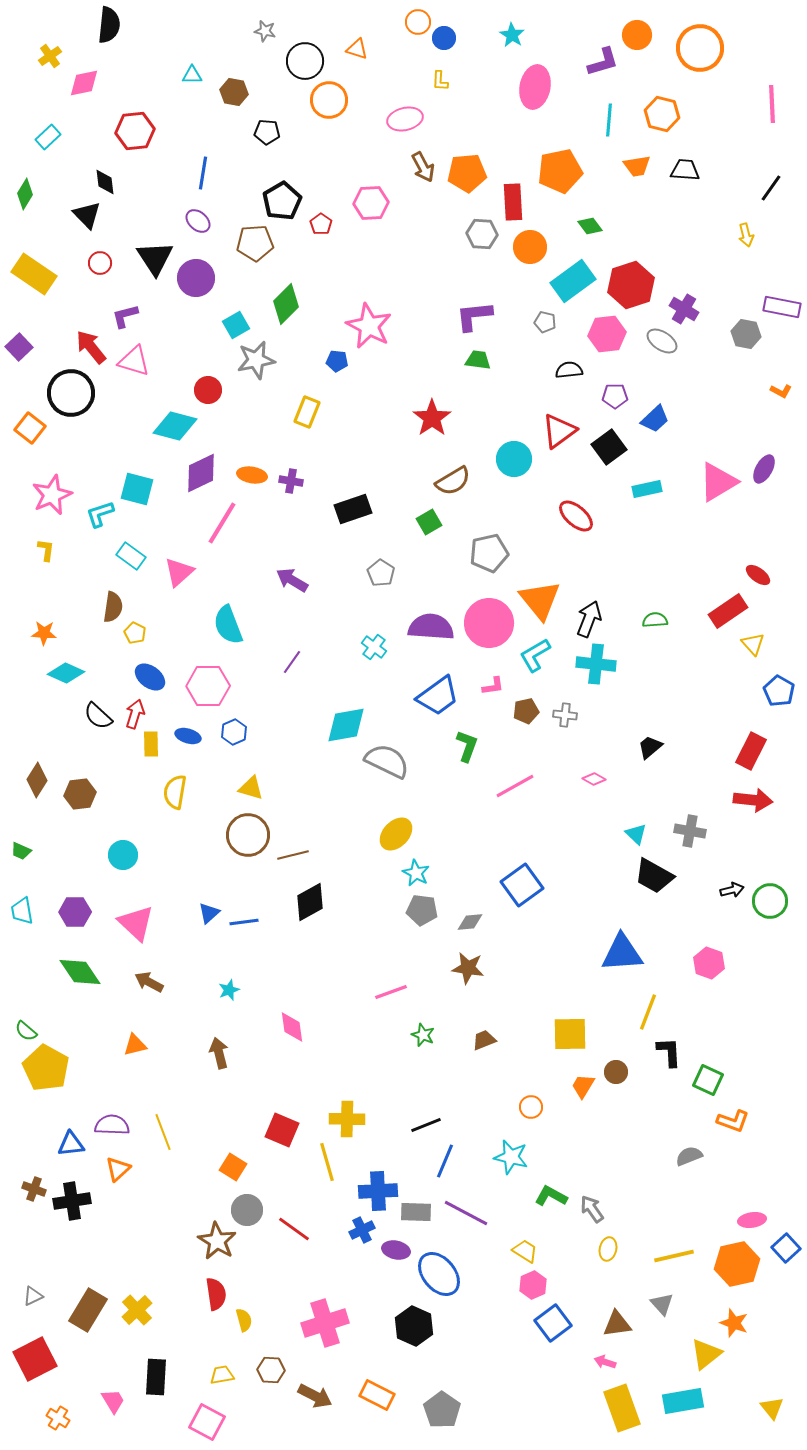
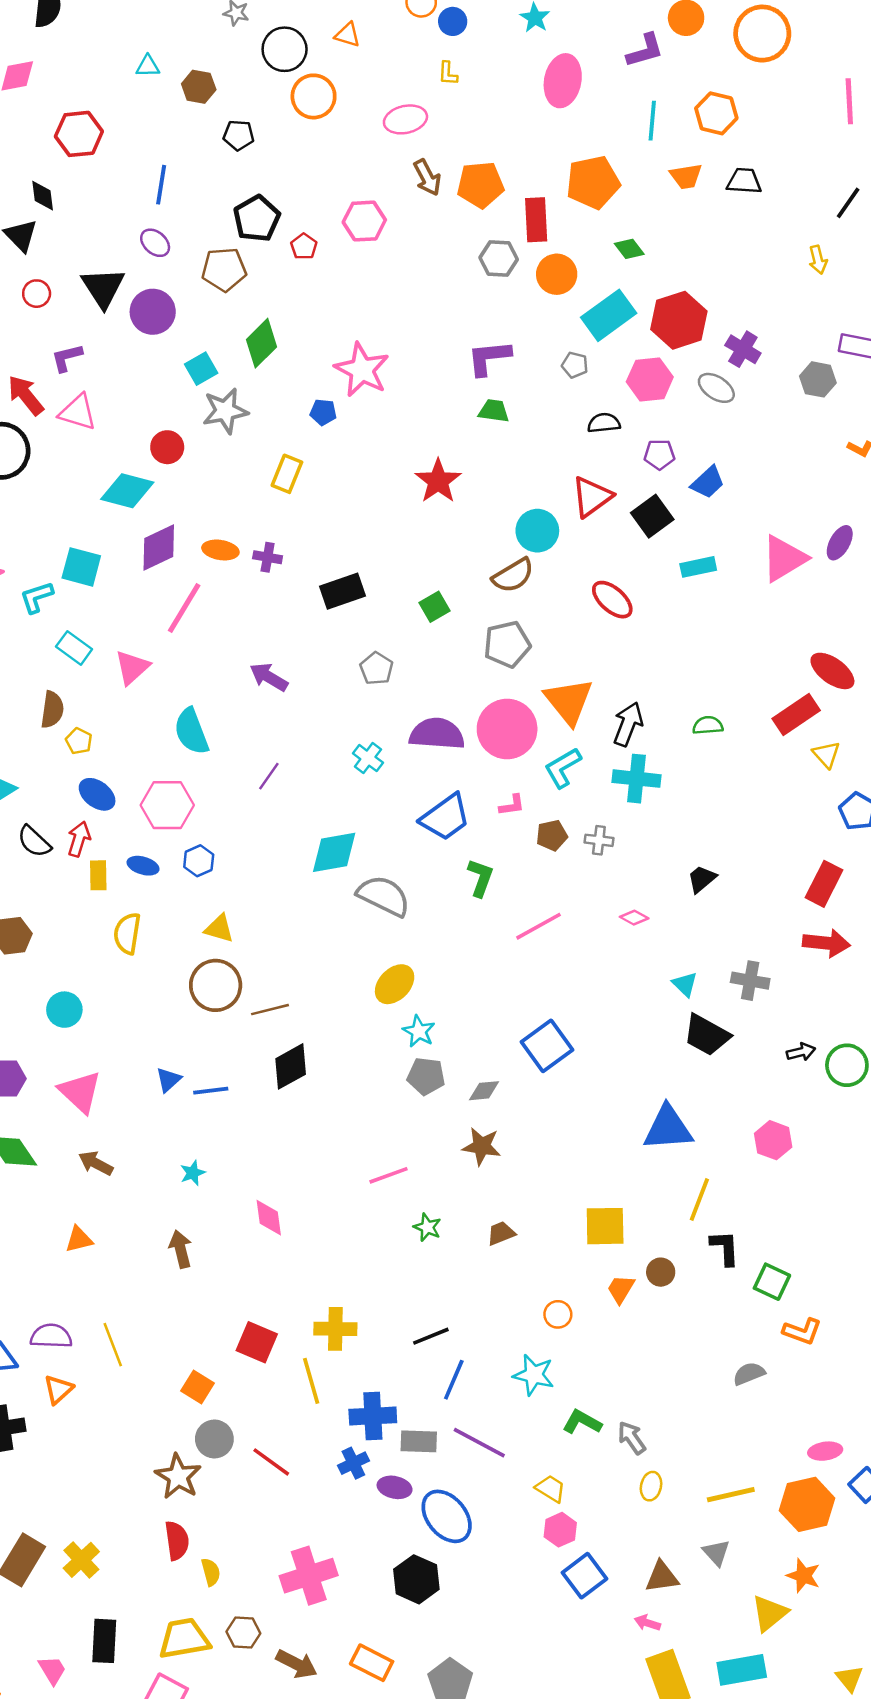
brown semicircle: (453, 481) -> (513, 575), moved
red ellipse: (758, 575) -> (832, 671), size x1.5
yellow trapezoid: (222, 1375) -> (184, 1639), size x1.8

